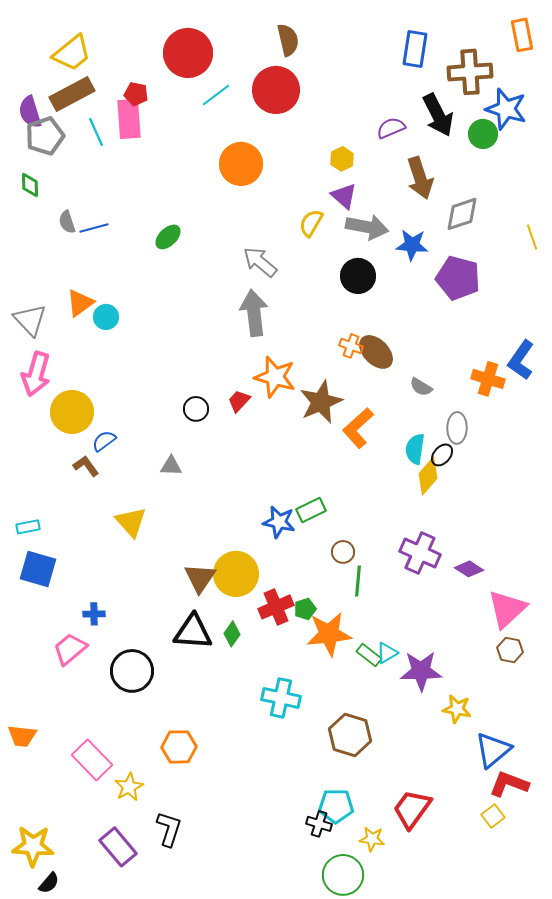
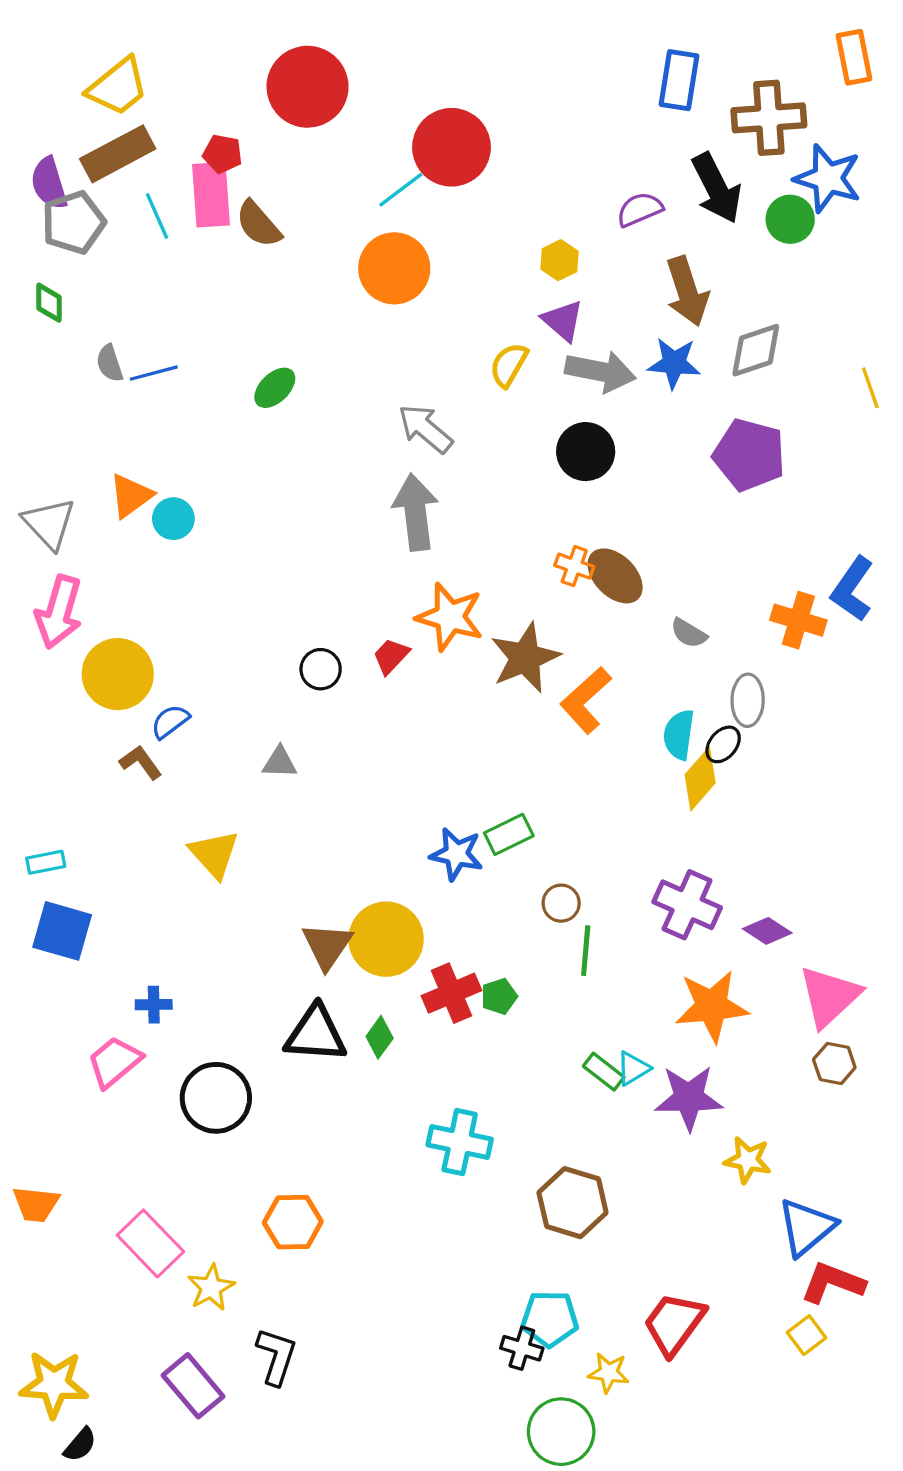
brown semicircle: (288, 40) -> (258, 224), moved, turned 152
cyan line: (216, 95) -> (401, 190), moved
blue star: (412, 245) -> (674, 363), moved
orange star: (329, 634) -> (712, 1006), moved

